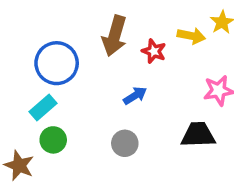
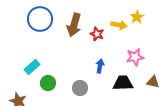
blue circle: (57, 63) -> (40, 19), moved
blue arrow: (135, 96) -> (100, 66), moved, turned -48
green circle: (53, 140) -> (48, 83), moved

